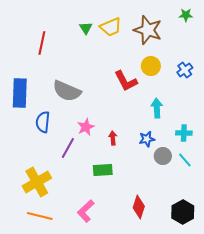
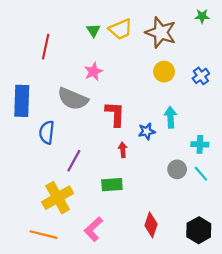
red L-shape: (126, 81) -> (115, 114), moved, turned -150
pink star: (86, 127) -> (93, 72), moved
blue star: (147, 139) -> (147, 131), moved
yellow cross: (37, 182) -> (58, 198), moved

